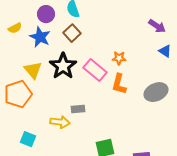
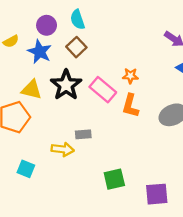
yellow triangle: (33, 70) -> (32, 90), turned -36

